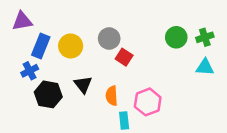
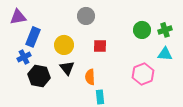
gray circle: (109, 39) -> (86, 16), moved
yellow circle: (71, 46) -> (64, 45), moved
red square: (124, 57) -> (100, 46), turned -32
pink hexagon: (148, 102) -> (143, 74), moved

